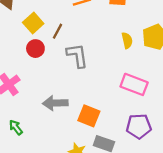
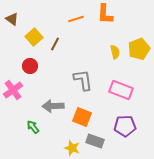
red circle: (35, 49) -> (30, 66), moved
gray L-shape: (77, 55) -> (83, 80), moved
green arrow: (16, 127) -> (33, 127), moved

